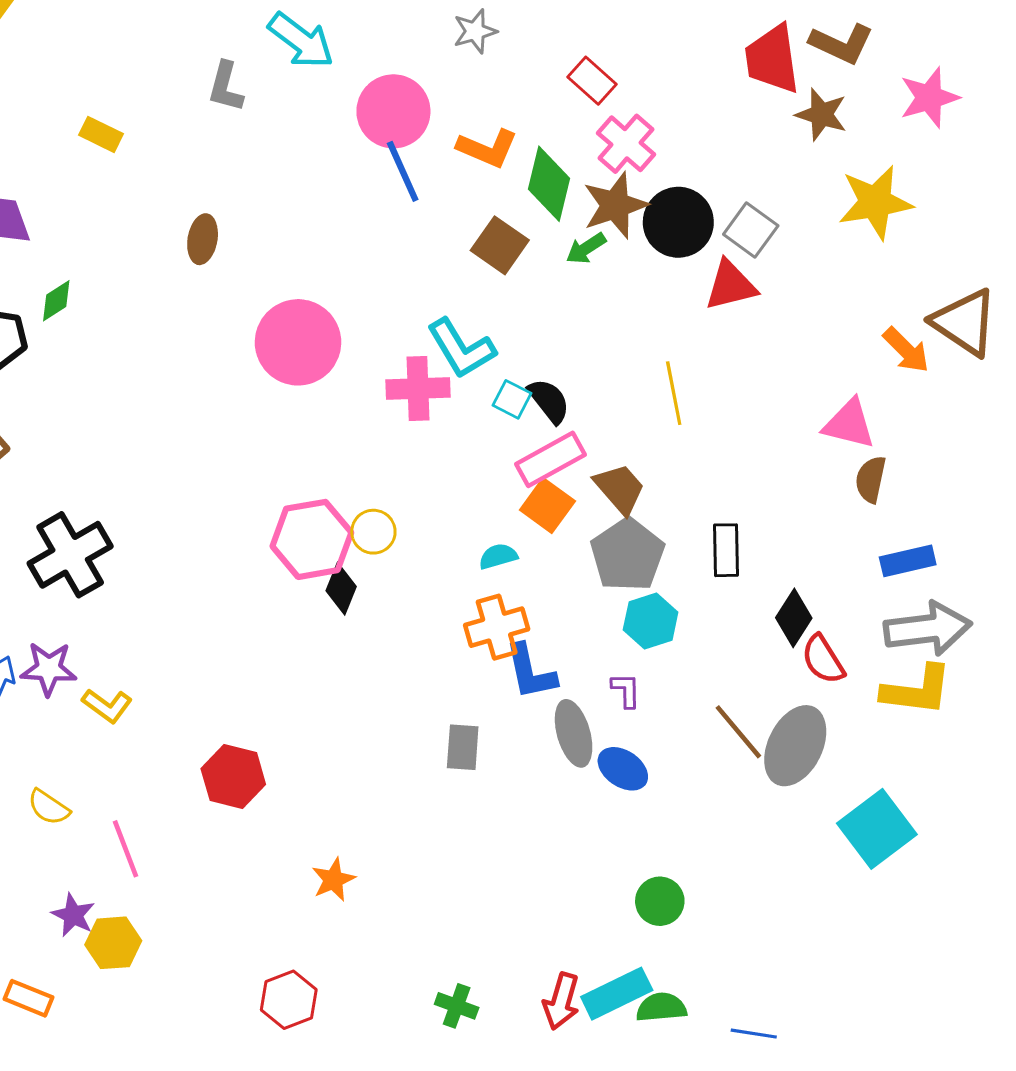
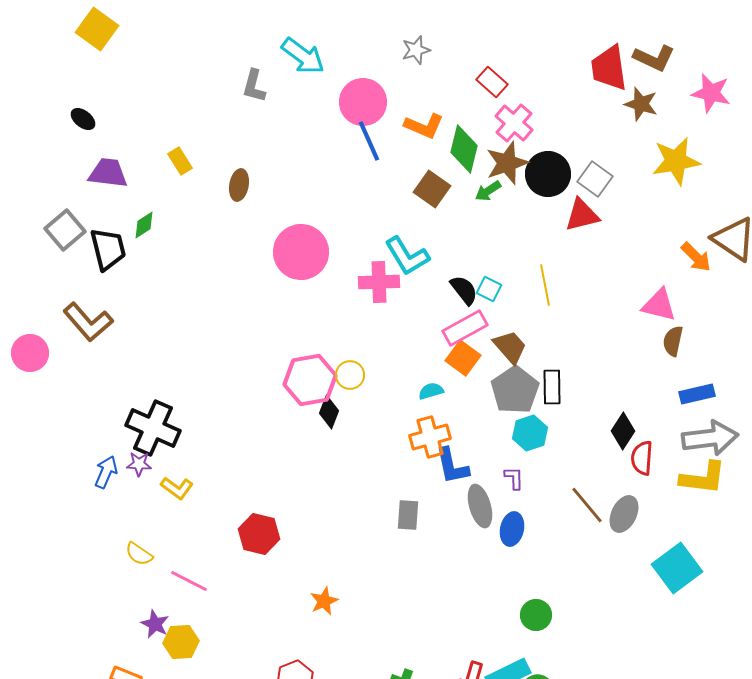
pink star: (929, 98) -> (711, 93), turned 30
yellow rectangle: (101, 134) -> (180, 161), moved, turned 32
cyan square: (512, 399) -> (489, 289), moved
black rectangle: (726, 550) -> (552, 387), moved
black cross: (70, 555) -> (153, 428), moved, turned -36
red semicircle: (823, 659) -> (642, 458), turned 36
purple star: (49, 669) -> (139, 464), size x0.7
gray ellipse: (795, 746) -> (624, 514), size x0.7
blue ellipse: (623, 769) -> (512, 529), turned 68
pink line: (126, 849) -> (189, 581), turned -42

